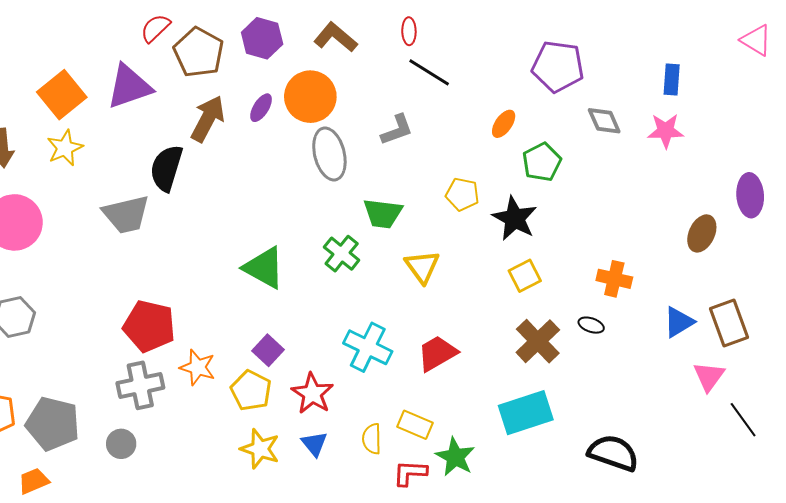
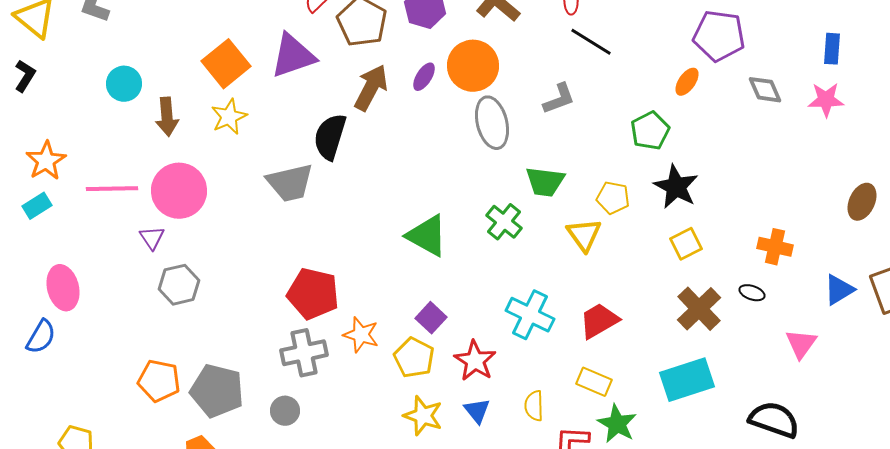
orange ellipse: (504, 124) -> (687, 82), moved
green pentagon: (542, 162) -> (650, 131), moved
yellow pentagon: (462, 194) -> (613, 198), moved
pink triangle: (709, 376) -> (801, 344), moved
yellow rectangle: (415, 425) -> (594, 382), moved

